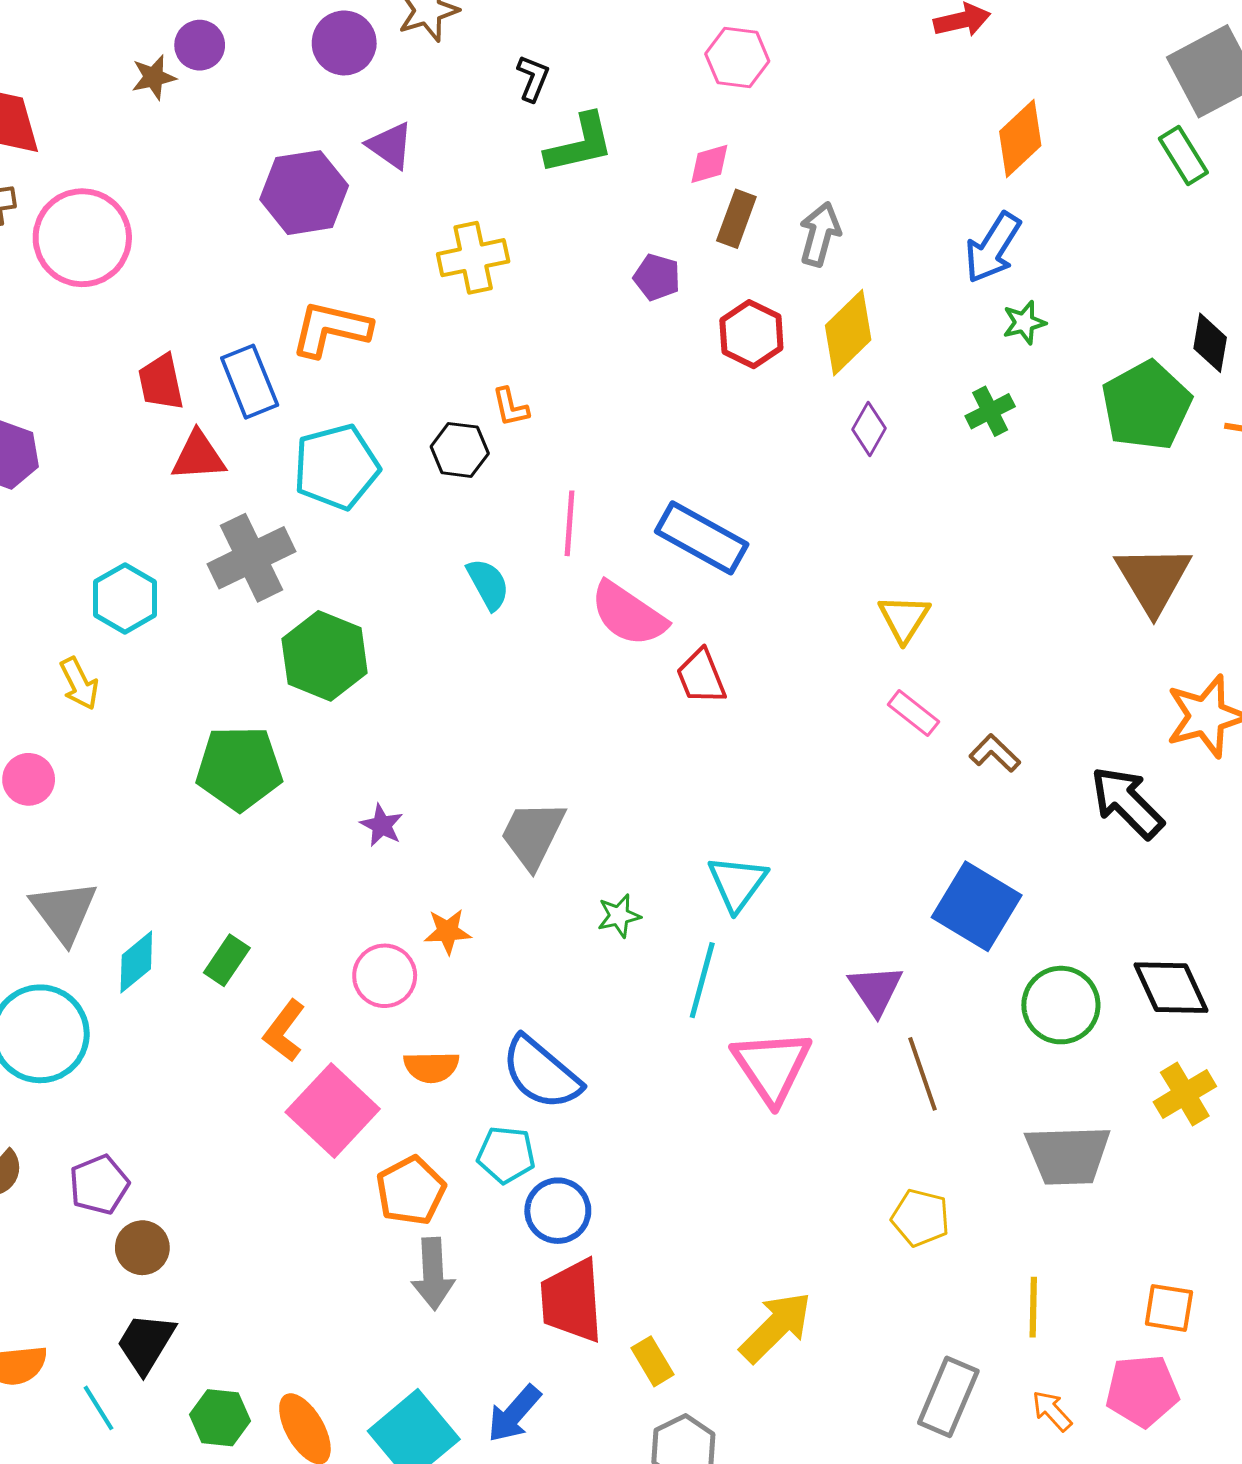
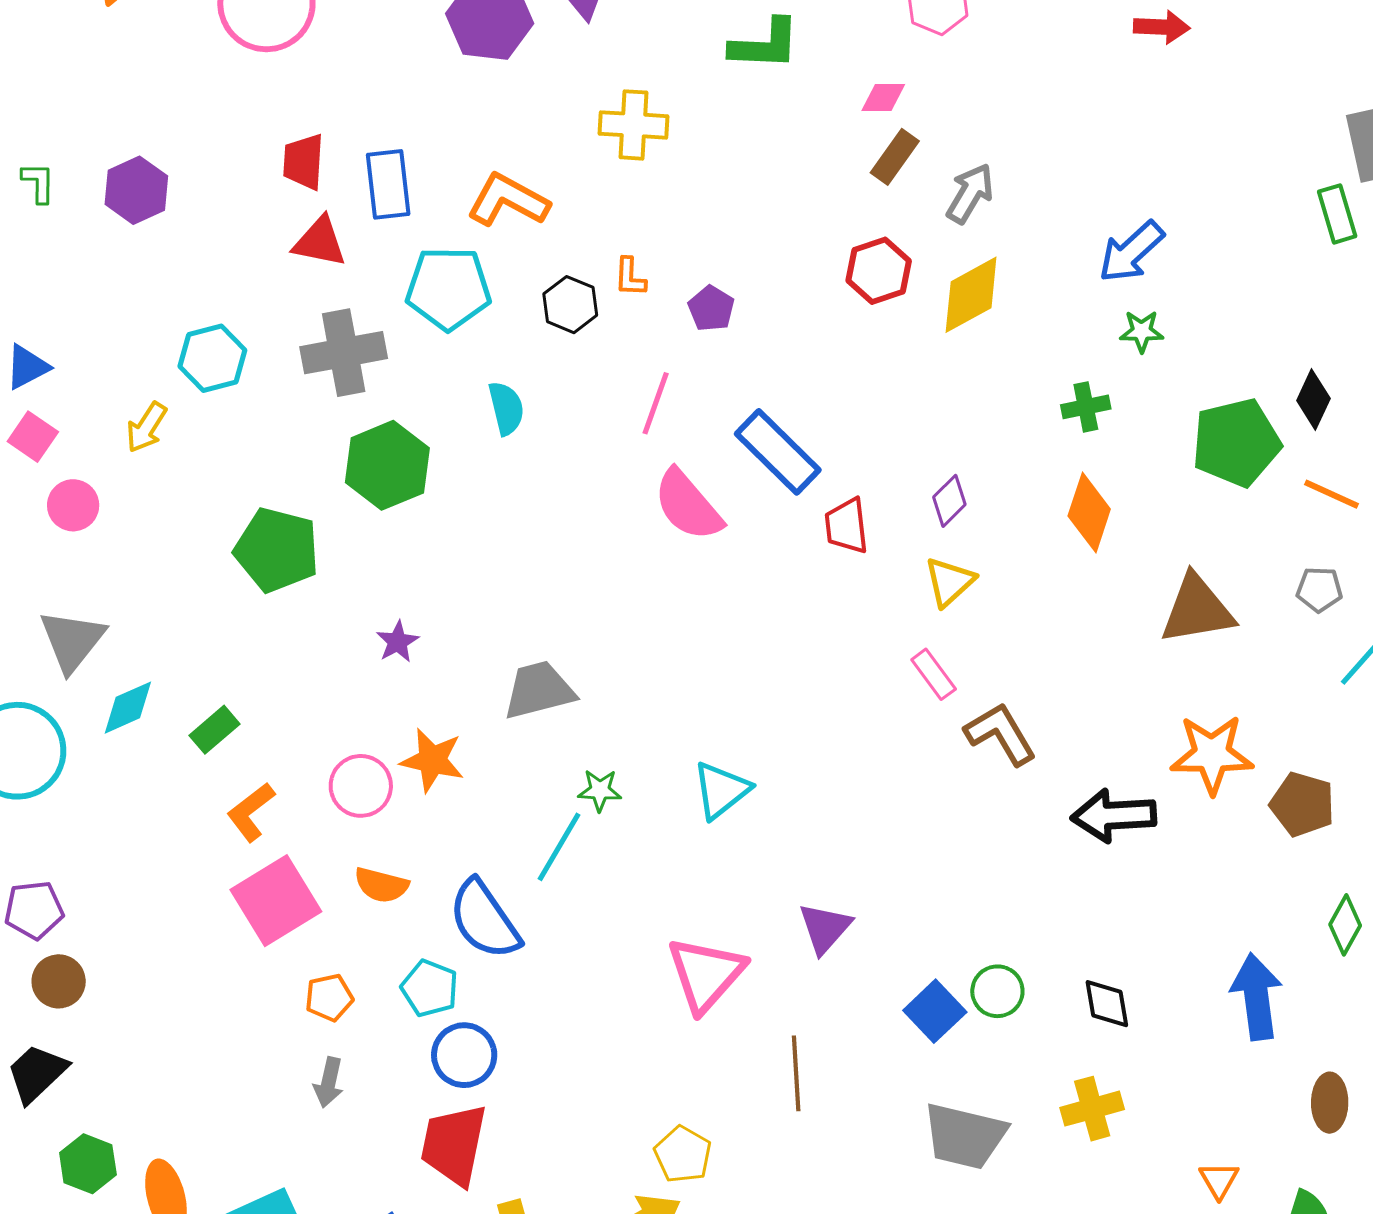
orange diamond: (1020, 138) -> (1089, 513), moved, turned -44
purple pentagon: (657, 277) -> (711, 308), moved
orange L-shape: (331, 329) -> (508, 200), moved
purple diamond: (869, 429) -> (949, 501), moved
brown triangle: (1153, 579) -> (1197, 610), turned 36
cyan semicircle: (488, 584) -> (506, 408), moved
red trapezoid: (701, 677) -> (847, 526), moved
yellow arrow: (79, 684) -> (146, 427), turned 44
brown L-shape: (995, 753) -> (1001, 734), size x1.5
black arrow: (1127, 802) -> (1114, 816), turned -64
gray trapezoid: (533, 835) -> (539, 690), turned 34
blue square: (977, 906) -> (935, 1011), moved, size x0.7
orange star: (448, 931) -> (432, 760), size x1.4
cyan line: (702, 980) -> (559, 847), moved
black diamond: (1171, 988) -> (1107, 1004), size x0.7
green circle: (1061, 1005) -> (997, 991), size x0.7
brown line: (922, 1074) -> (796, 1073), moved
orange pentagon: (411, 1191) -> (329, 998), size x0.7
yellow pentagon: (921, 1218) -> (683, 1155), moved
gray arrow: (433, 1274) -> (329, 1082), size x0.7

